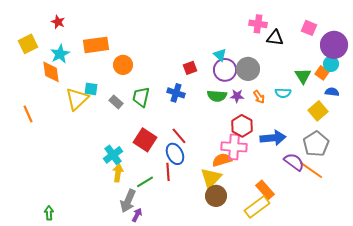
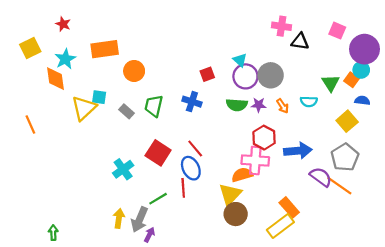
yellow arrow: (118, 173) -> (119, 218), moved

